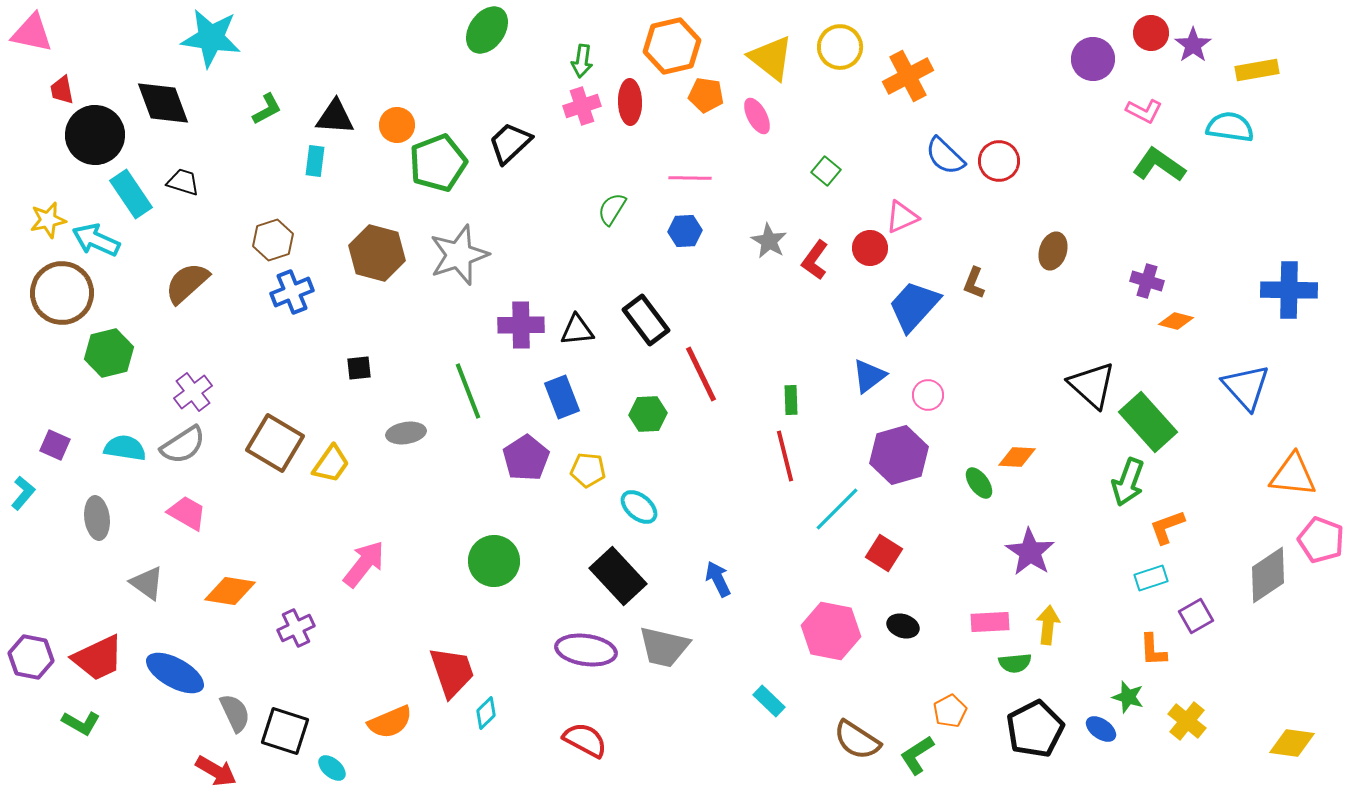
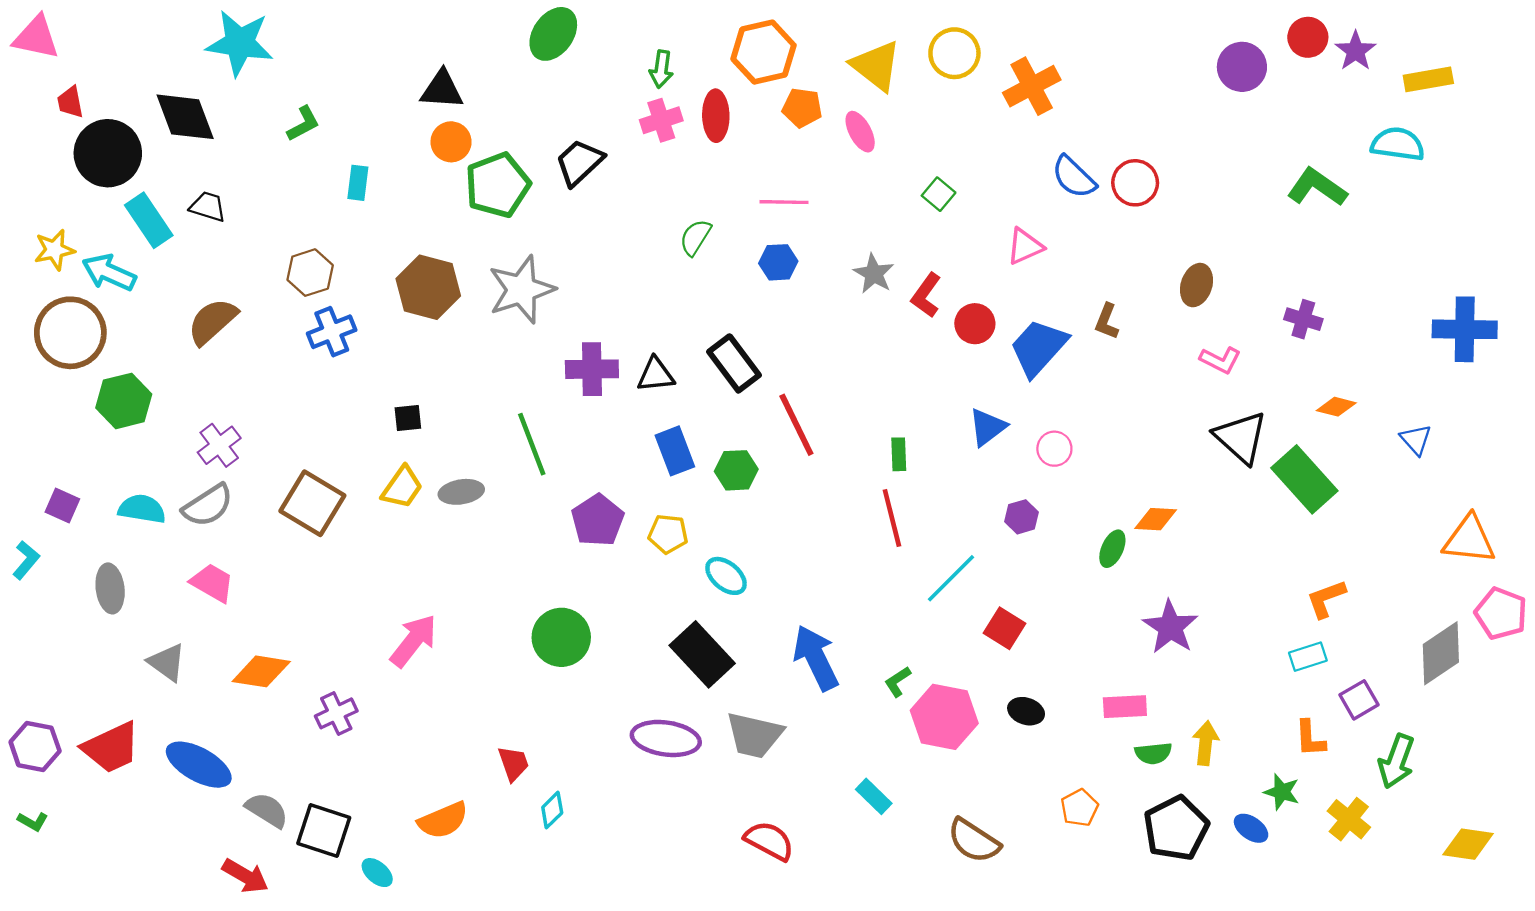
pink L-shape: (1144, 111) -> (1220, 360), moved
black triangle: (335, 117) -> (442, 90), moved
red circle: (870, 248) -> (975, 324), moved
orange diamond: (1176, 321) -> (1336, 407), moved
blue triangle: (1246, 387) -> (1416, 440), size x0.6
blue rectangle: (562, 397) -> (675, 451), moved
purple hexagon: (899, 455) -> (1021, 517), size x0.5
yellow trapezoid: (331, 464) -> (402, 487), moved
green arrow: (1128, 482) -> (1396, 761), moved
green ellipse: (979, 483) -> (1112, 549), turned 60
blue arrow: (718, 579) -> (816, 658), size x1.6
yellow arrow: (1048, 625) -> (1206, 743), moved
red trapezoid: (452, 672) -> (514, 763), size x0.6
gray semicircle: (235, 713) -> (267, 810), turned -33
green L-shape: (81, 723) -> (33, 821), moved, size x0.7
red semicircle: (585, 740) -> (769, 841), moved
green L-shape: (917, 755) -> (898, 682), moved, size x0.7

